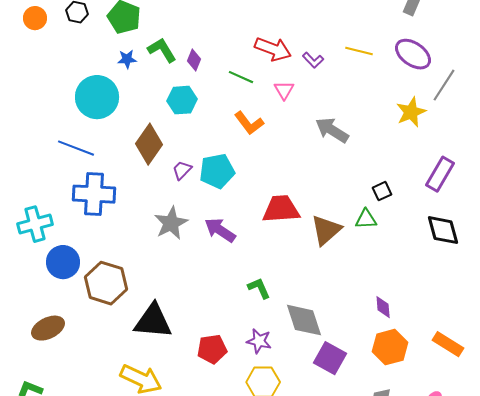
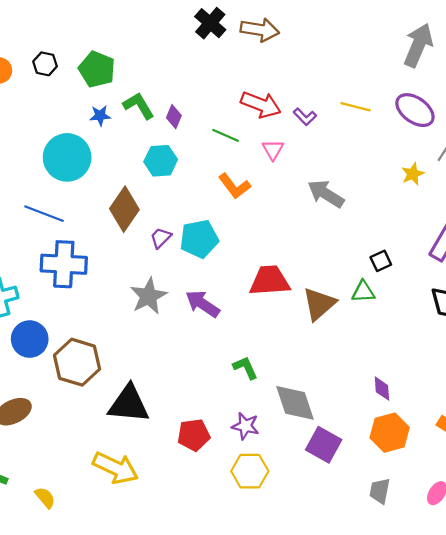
yellow star: (411, 112) -> (413, 174), size x0.7

